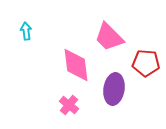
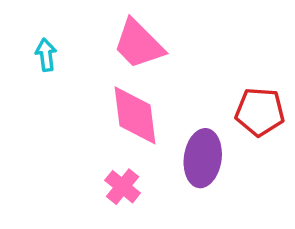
pink trapezoid: (109, 37) -> (139, 44), moved

